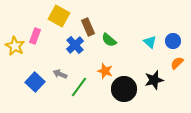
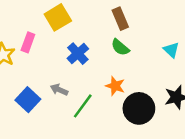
yellow square: (59, 16) -> (58, 17), turned 30
brown rectangle: (88, 27) -> (120, 19), moved

